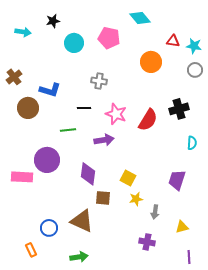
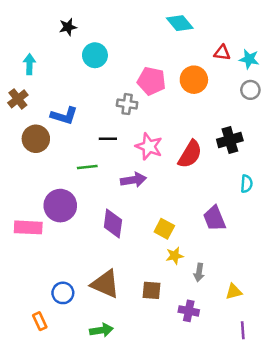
cyan arrow: (23, 32) -> (29, 64), moved, turned -98
pink pentagon: (109, 38) -> (151, 81), moved
purple trapezoid: (177, 180) -> (214, 218), moved, turned -40
brown square: (103, 198) -> (151, 290), moved

